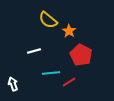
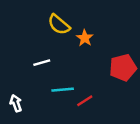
red pentagon: (81, 55) -> (123, 68), moved, turned 30

